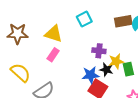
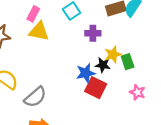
purple cross: (99, 51) -> (93, 33), moved
pink rectangle: (53, 55) -> (33, 14), moved

